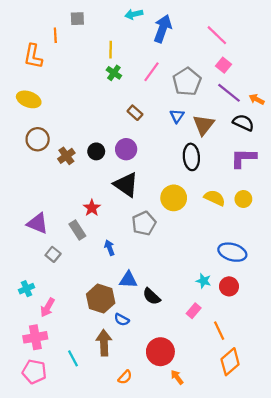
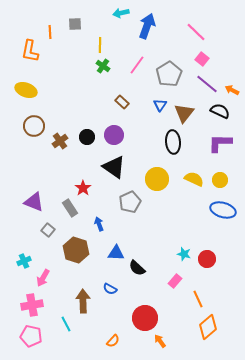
gray square: (77, 19) -> (75, 24), moved
blue ellipse: (232, 252) -> (223, 210), moved
brown hexagon: (101, 299) -> (76, 250), moved
brown arrow: (104, 343) -> (83, 301), moved

